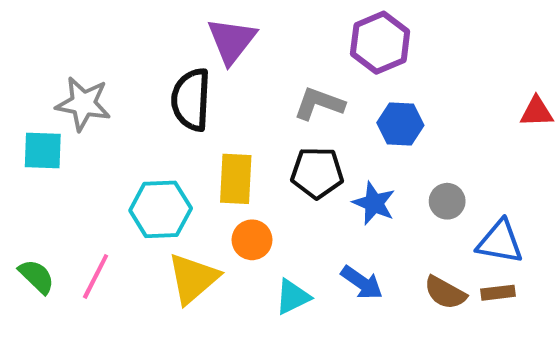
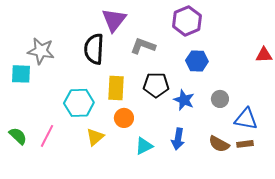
gray L-shape: (319, 104) -> (143, 46), moved
yellow triangle: (193, 278) -> (95, 137), size x0.7
blue arrow: (362, 283) -> (178, 139), turned 65

